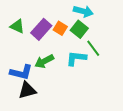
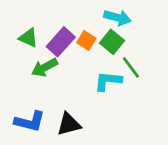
green arrow: (44, 61) -> (45, 67), moved
blue L-shape: (21, 72) -> (30, 121), moved
black triangle: (27, 90) -> (69, 124), moved

